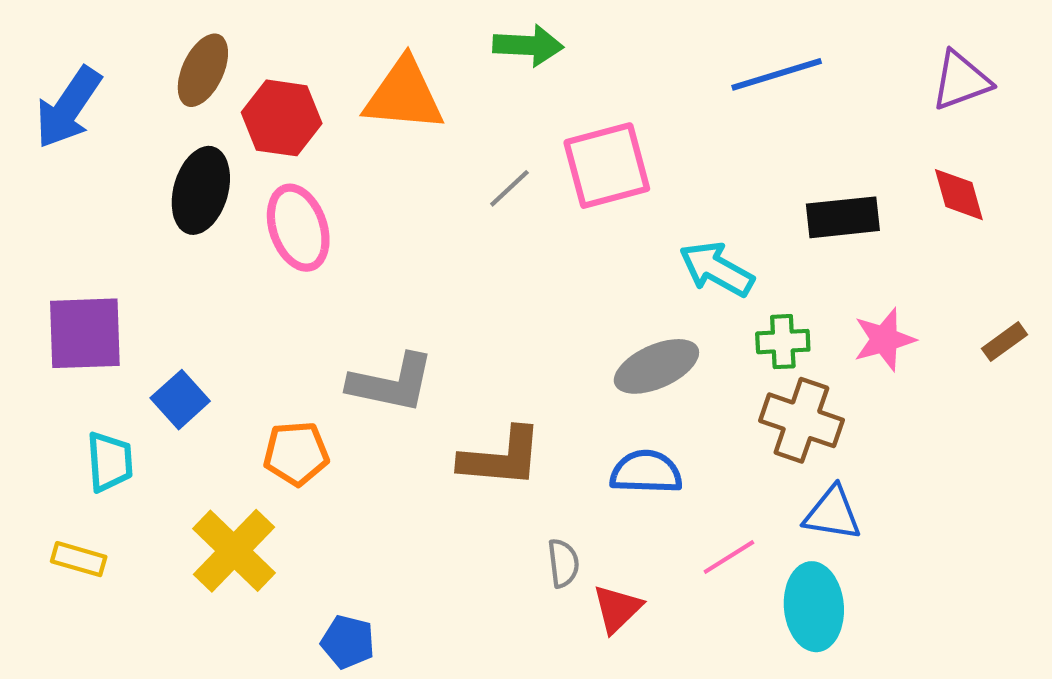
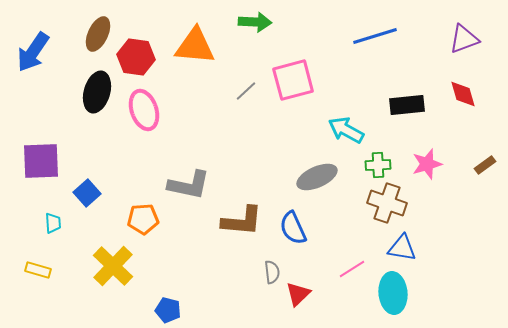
cyan trapezoid: (110, 462) -> (53, 223), size x0.7
blue semicircle: (646, 472) -> (293, 228), moved, turned -116

